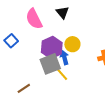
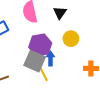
yellow circle: (72, 44) -> (71, 39), moved
gray square: (50, 64) -> (35, 61), turned 30

